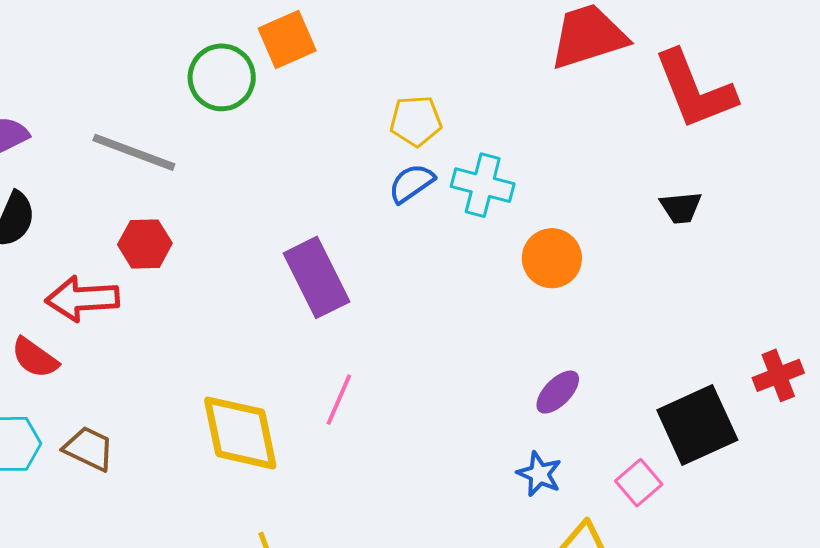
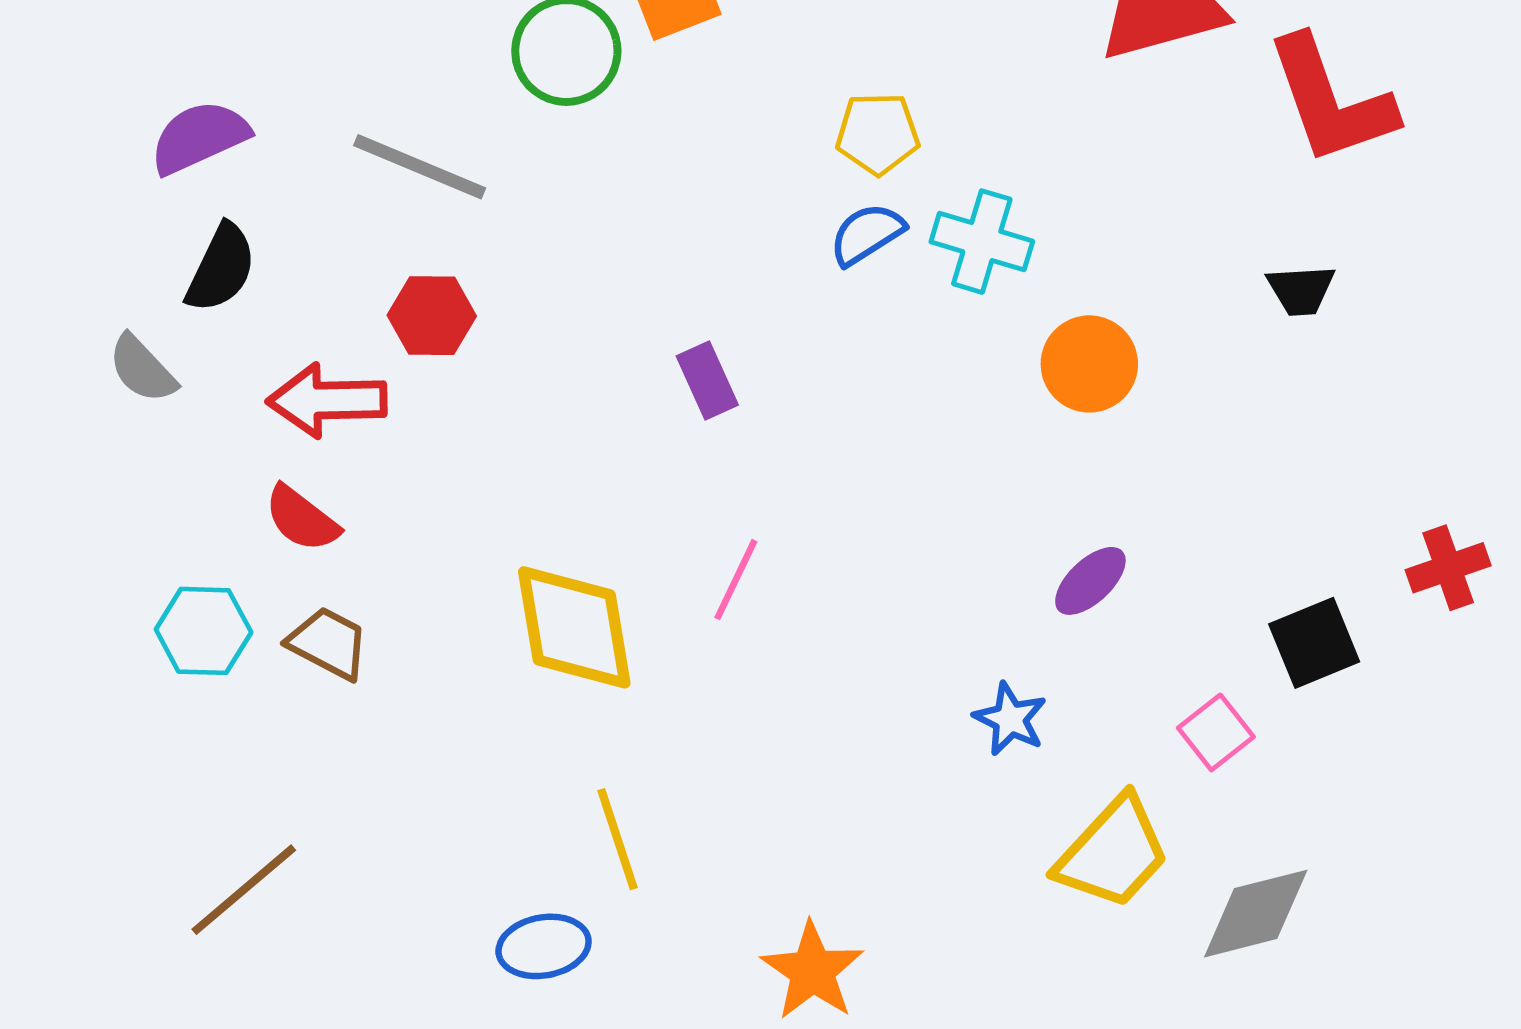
purple rectangle: (317, 277) -> (707, 381), size x0.6
red semicircle: (35, 358) -> (302, 519), moved
black square: (697, 425) -> (1314, 643), size x0.7
blue star: (539, 474) -> (1010, 719), moved

